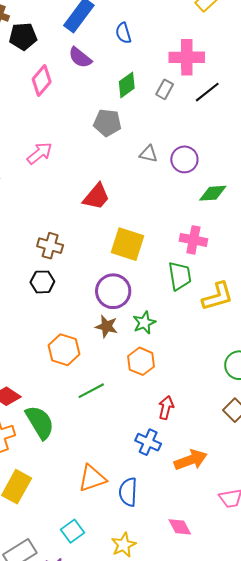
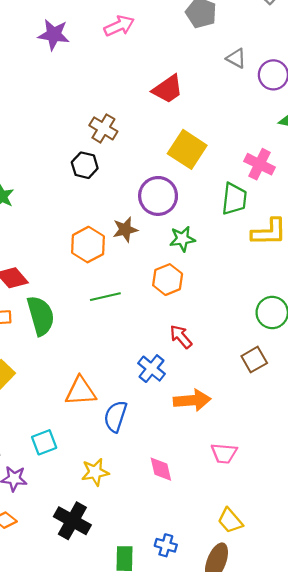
brown star: (106, 326) -> (125, 230), moved, turned 30
red arrow: (166, 408) -> (181, 337), turned -70

